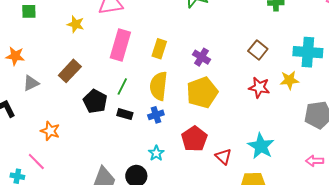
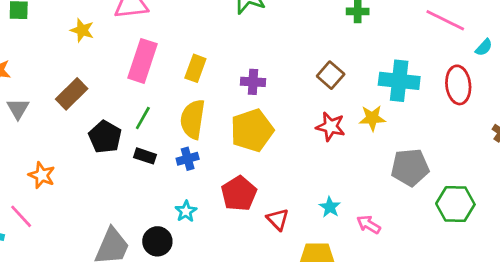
purple cross: (201, 57) -> (253, 82), turned -30
gray triangle: (31, 83) -> (18, 109), turned -36
cyan star: (261, 146) -> (330, 207), size x0.6
pink arrow: (315, 161) -> (369, 225), moved, turned 30

